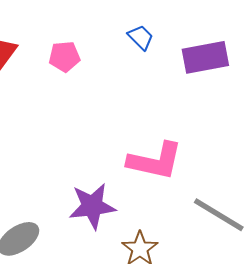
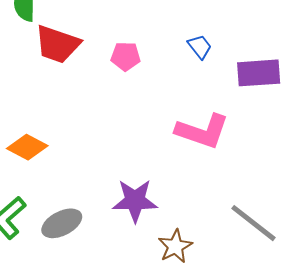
pink L-shape: (155, 161) -> (202, 131), moved

